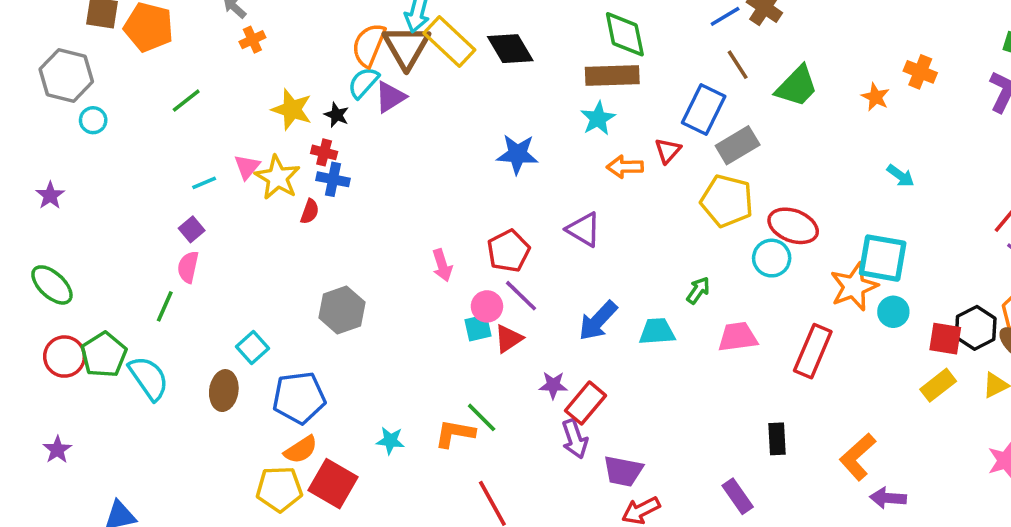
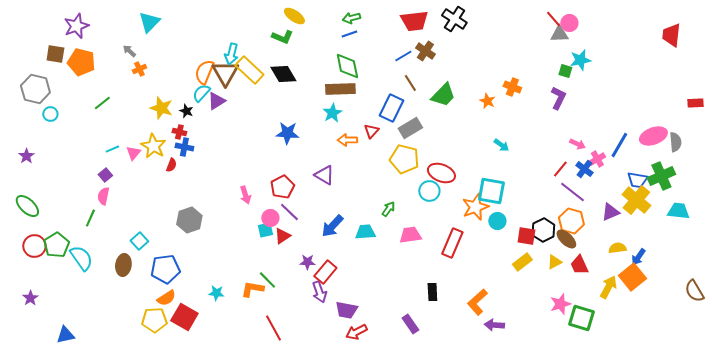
pink triangle: (247, 167) -> (133, 153), moved

